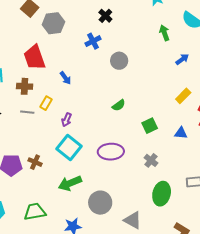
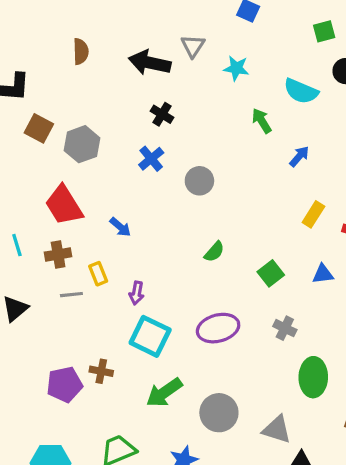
yellow rectangle: (46, 103) -> (98, 274), turned -40

